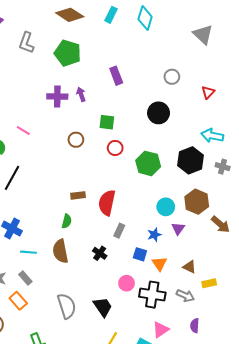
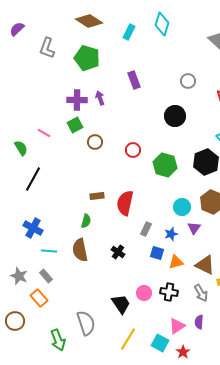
cyan rectangle: (111, 15) -> (129, 32), moved
green square: (107, 122) -> (75, 125), moved, turned -35
gray rectangle: (119, 231) -> (146, 229), moved
orange triangle: (160, 264) -> (176, 262), turned 49
brown triangle: (189, 267) -> (205, 265), size x1.5
pink circle: (127, 283) -> (144, 293), moved
black cross: (152, 295) -> (169, 292), size x0.7
gray arrow: (185, 296) -> (201, 293), turned 36
gray semicircle: (67, 306) -> (86, 323), moved
purple semicircle: (195, 326) -> (199, 322), moved

